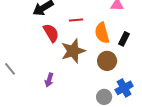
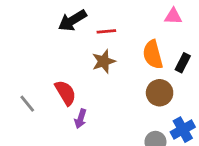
red line: (76, 20) -> (106, 31), moved
red semicircle: (51, 33) -> (65, 93), moved
brown star: (73, 51) -> (104, 61), moved, size x0.7

